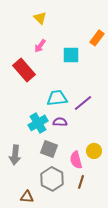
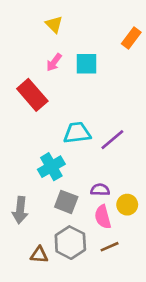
orange rectangle: (97, 38) -> (131, 38), moved
cyan square: (71, 55) -> (87, 64), moved
purple semicircle: (60, 122) -> (100, 190), moved
brown line: (81, 182) -> (110, 247), turned 48
brown triangle: (27, 197) -> (39, 255), moved

